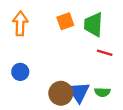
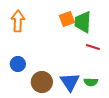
orange square: (65, 21) -> (67, 19), moved
brown circle: (61, 93) -> (42, 82), moved

